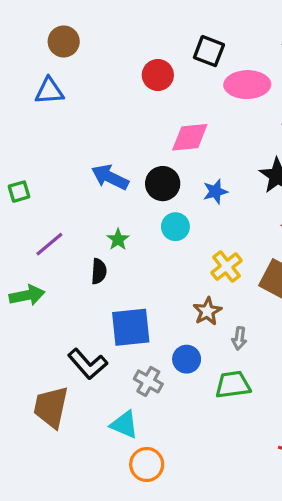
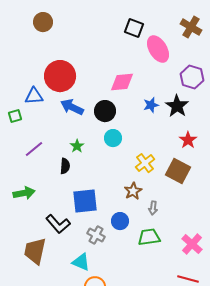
red circle: (158, 75) -> (60, 76), moved, size x1.6
pink ellipse: (247, 85) -> (158, 49), turned 60
blue triangle: (49, 91) -> (34, 96), moved
blue star: (215, 192) -> (151, 105), moved
green arrow: (27, 295) -> (24, 193), moved

